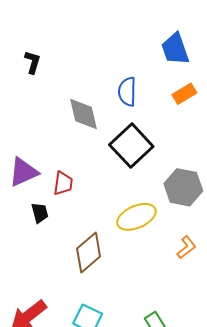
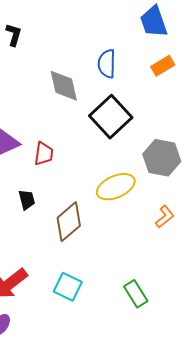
black trapezoid: (40, 213) -> (27, 200), moved

